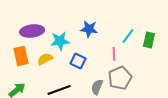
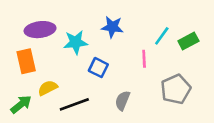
green rectangle: (149, 40) -> (188, 41), turned 49
yellow semicircle: (45, 59) -> (48, 88), moved
gray pentagon: (120, 78) -> (176, 89), moved

